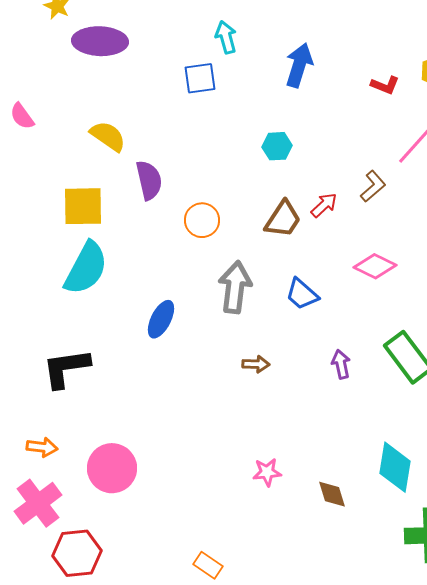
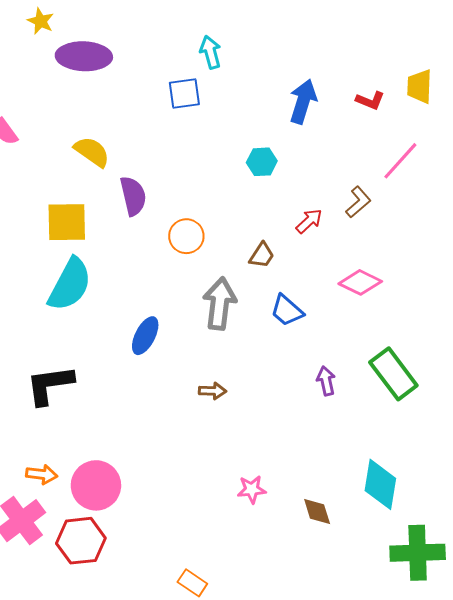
blue arrow: (299, 65) -> (303, 102), moved
brown trapezoid: (283, 219) -> (262, 255), moved, size x0.7
brown arrow: (256, 364) -> (213, 391), moved
orange arrow: (42, 447) -> (42, 474), moved
red hexagon: (77, 553) -> (81, 541), moved

